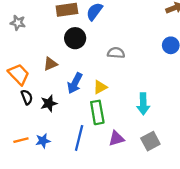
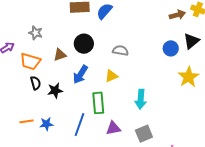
gray star: (18, 23) -> (36, 33), moved
black circle: (75, 38) -> (84, 44), moved
orange trapezoid: (19, 74) -> (30, 61), turned 145
yellow triangle: (100, 87) -> (111, 76), moved

